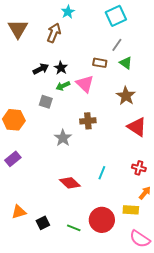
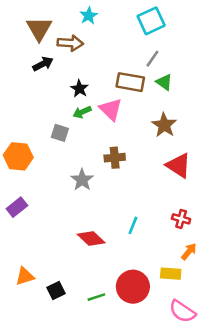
brown triangle: (18, 29) -> (39, 29), moved
brown arrow: (54, 33) -> (70, 43), turned 72
brown rectangle: (100, 63) -> (130, 82), size x1.5
black arrow: (41, 69) -> (43, 64), moved
green line: (74, 228) -> (96, 297), turned -40

